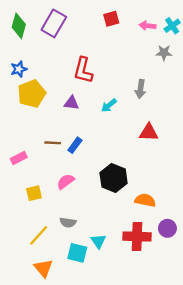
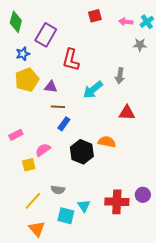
purple rectangle: (54, 23) -> (46, 35), moved
blue star: (19, 69) -> (23, 54), moved
purple triangle: (71, 103) -> (51, 87), moved
cyan arrow: (109, 105) -> (93, 90), size x1.5
brown line: (53, 143) -> (58, 107), moved
black hexagon: (114, 178) -> (82, 152), moved
pink semicircle: (66, 181) -> (43, 150), moved
orange semicircle: (145, 200) -> (107, 142), moved

